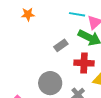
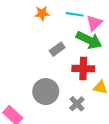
orange star: (28, 14) -> (42, 13), moved

